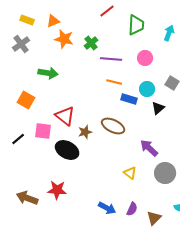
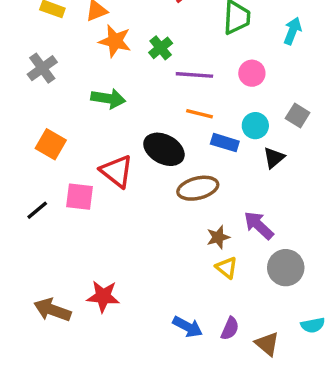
gray cross: (21, 44) -> (42, 68), moved
green arrow: (48, 73) -> (108, 99), moved
brown ellipse: (113, 126) -> (198, 188), turned -40
brown star: (85, 132) -> (218, 237), moved
black ellipse: (67, 150) -> (164, 149), moved
brown triangle: (154, 218) -> (267, 344), turned -35

